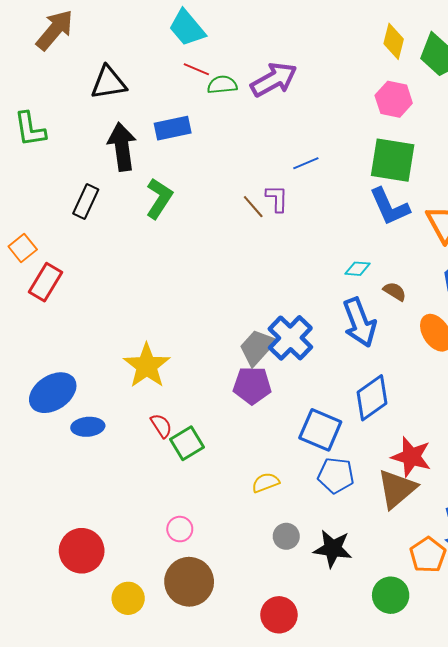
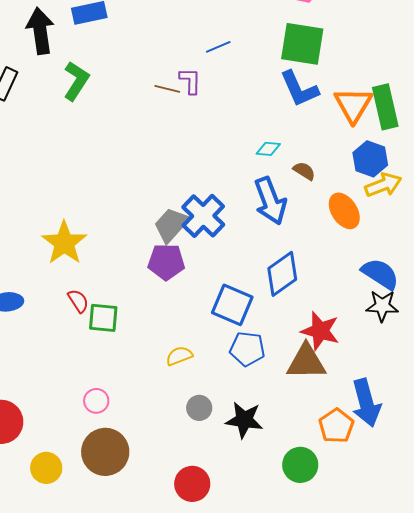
brown line: (253, 207) -> (167, 89), turned -35
green square: (187, 443) -> (103, 318), turned 36
brown triangle: (397, 489) -> (306, 362), turned 39

